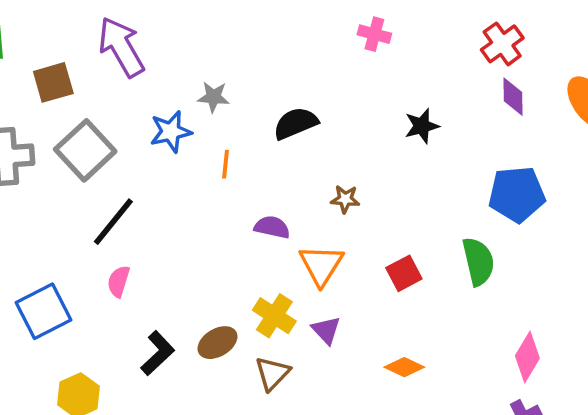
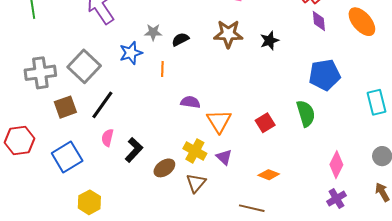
brown square: (53, 82) -> (65, 107), moved
black semicircle: (296, 123) -> (180, 39), moved, size x0.7
brown star: (345, 199) -> (228, 34), moved, size x1.8
black L-shape: (158, 353) -> (134, 150), moved

